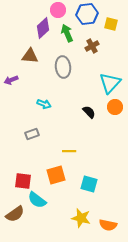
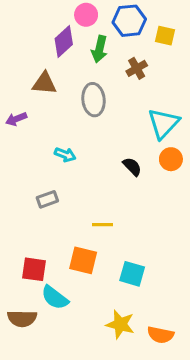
green arrow: (67, 33) -> (99, 49), turned -144
orange square: (56, 175) -> (83, 260), turned 30
brown semicircle: (15, 214) -> (22, 318), turned 36

